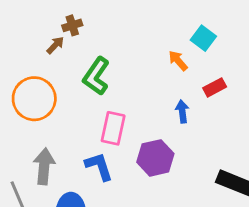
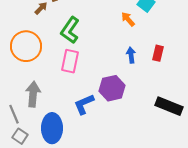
red rectangle: (215, 87) -> (158, 53), moved, turned -49
pink rectangle: (113, 128) -> (70, 61), moved
blue L-shape: (99, 166) -> (84, 104), moved, turned -95

